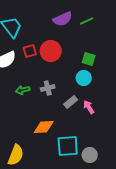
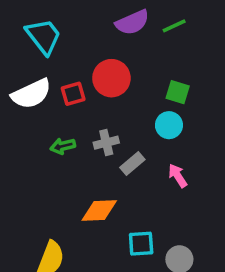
red square: (30, 51) -> (73, 94), moved
gray rectangle: (71, 102) -> (132, 163), moved
cyan square: (68, 146) -> (141, 244), size x0.7

